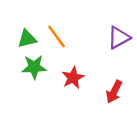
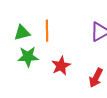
orange line: (56, 36) -> (47, 31), turned 35

